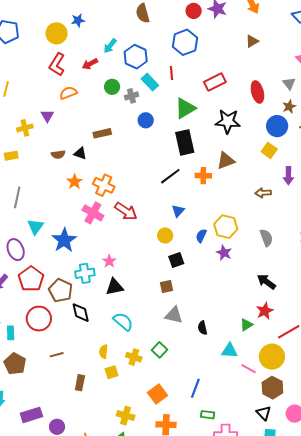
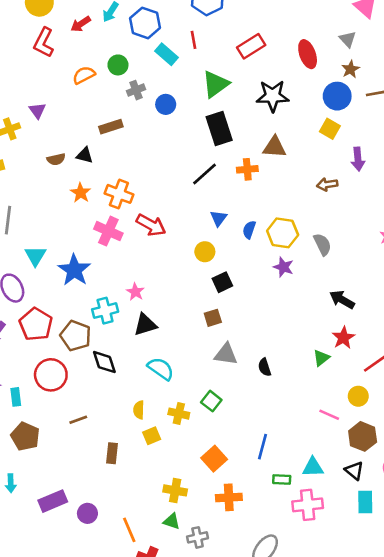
red arrow: (90, 64) -> (81, 24), moved
orange semicircle: (68, 93) -> (84, 75), moved
gray cross: (132, 96) -> (136, 90), moved
brown triangle: (226, 161) -> (274, 147), turned 30
blue semicircle: (201, 236) -> (249, 230), moved
gray semicircle: (266, 238) -> (322, 244), moved
cyan triangle: (230, 351) -> (313, 467), moved
yellow circle: (272, 357) -> (358, 396), size x0.6

